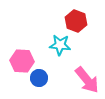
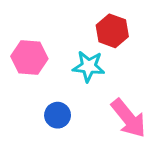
pink hexagon: (22, 61) -> (29, 57), moved

